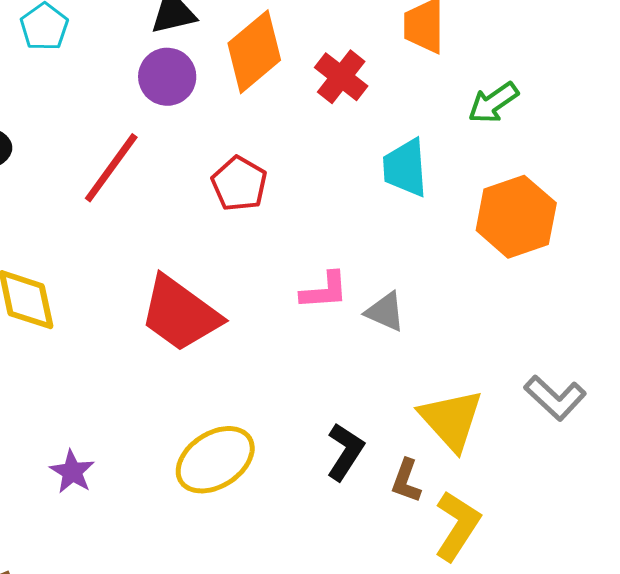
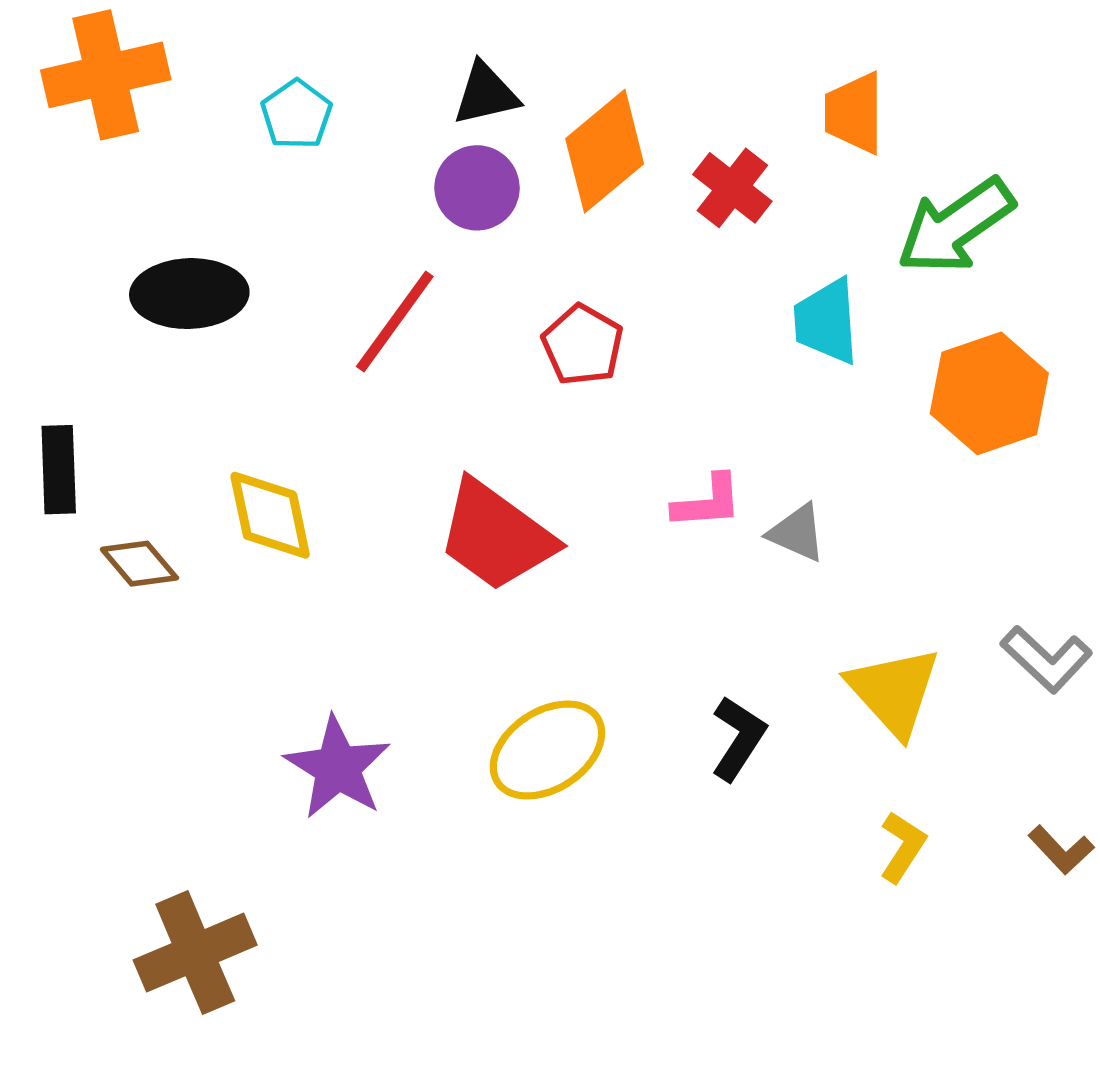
green arrow: (493, 103) -> (955, 226), size x1.6
purple star: (72, 472) -> (338, 768), size x1.6
brown L-shape: (406, 481) -> (1061, 850), moved, turned -63
yellow L-shape: (457, 526) -> (903, 847), size x0.7

